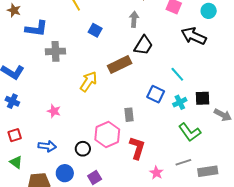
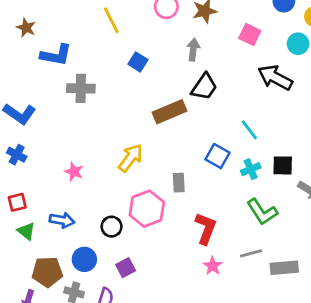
yellow arrow: (88, 82) -> (131, 158), moved
red L-shape: (137, 148) -> (206, 228), moved
green triangle: (16, 162) -> (26, 231), moved

